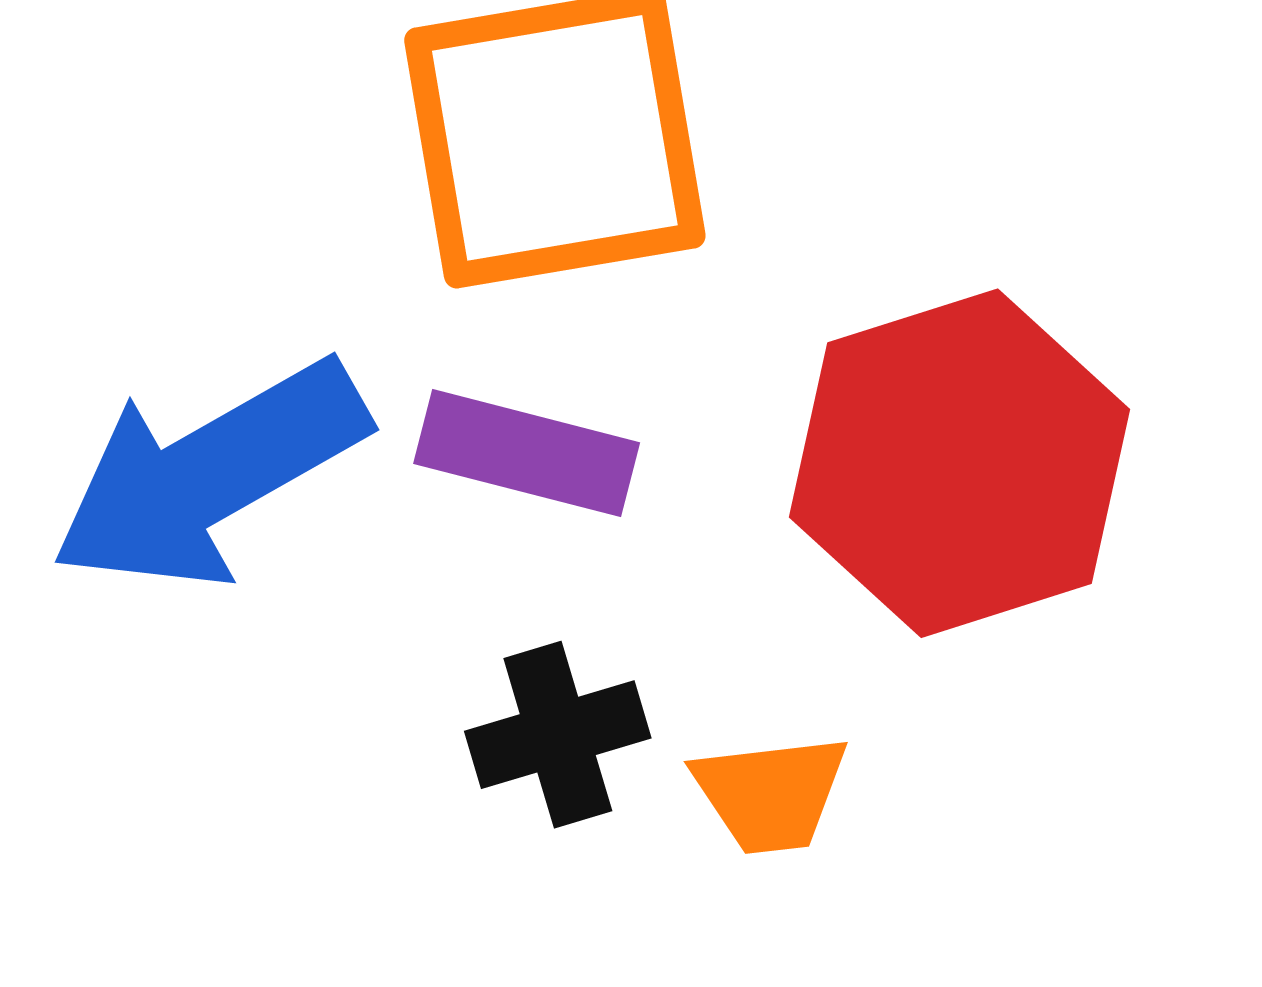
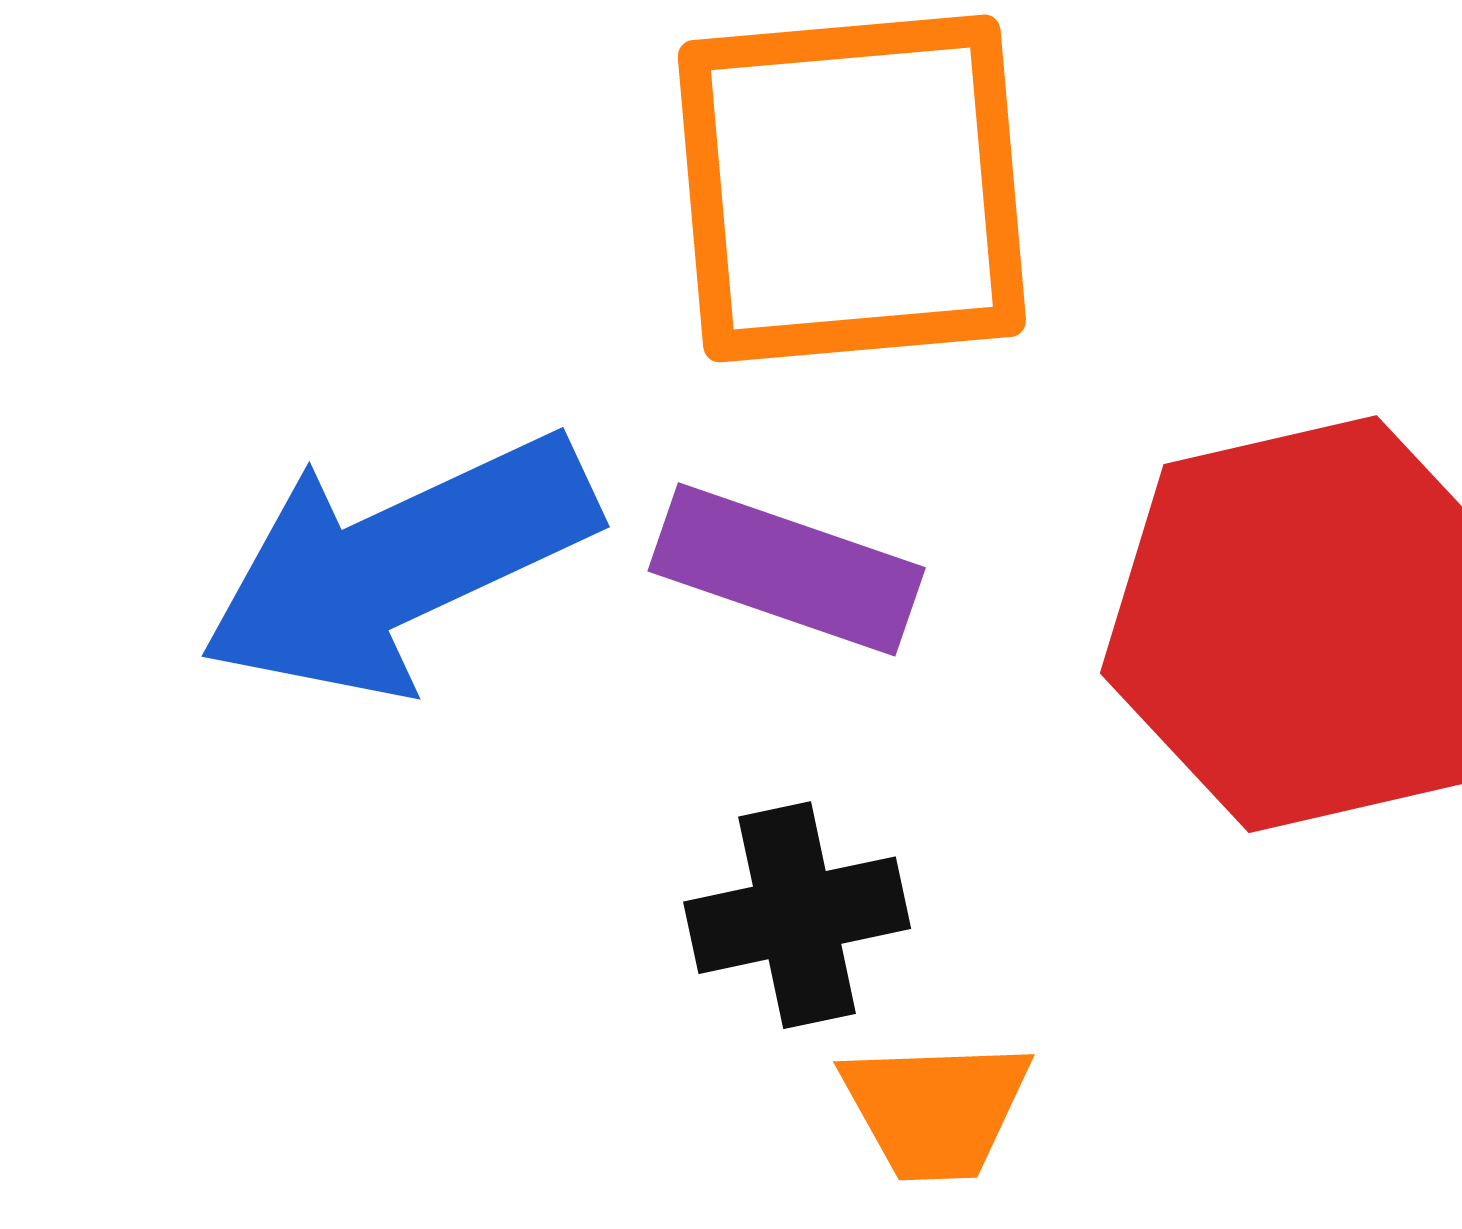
orange trapezoid: (771, 794) -> (936, 1109), moved

